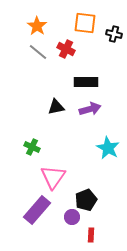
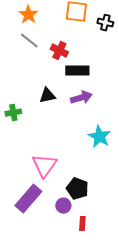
red cross: (66, 49) -> (59, 51), moved
green cross: (32, 147) -> (13, 113), moved, turned -35
black pentagon: (86, 200) -> (77, 189), turned -30

